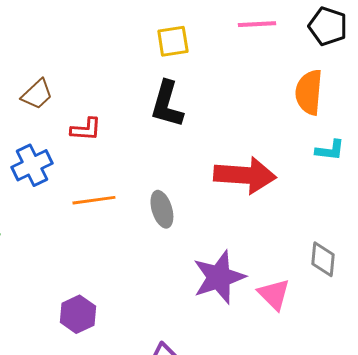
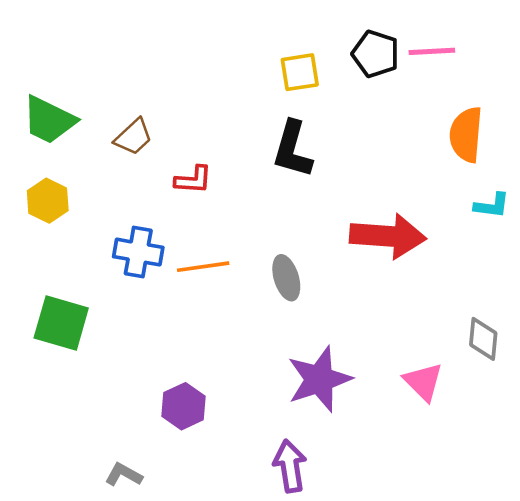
pink line: (257, 24) -> (432, 51), moved
black pentagon: (328, 26) -> (376, 54), moved
blue cross: (32, 165) -> (138, 252), moved, turned 36
purple star: (219, 277) -> (319, 379), moved

